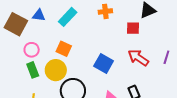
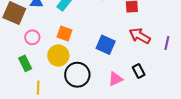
purple line: (166, 57) -> (167, 43), moved
green rectangle: (33, 70) -> (25, 63), moved

